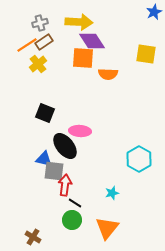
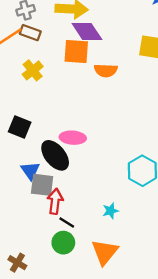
brown rectangle: (44, 42) -> (30, 33), turned 54
yellow cross: (38, 64) -> (33, 70), moved
black square: (45, 113) -> (20, 127), moved
blue triangle: (44, 159) -> (30, 171), turned 42

